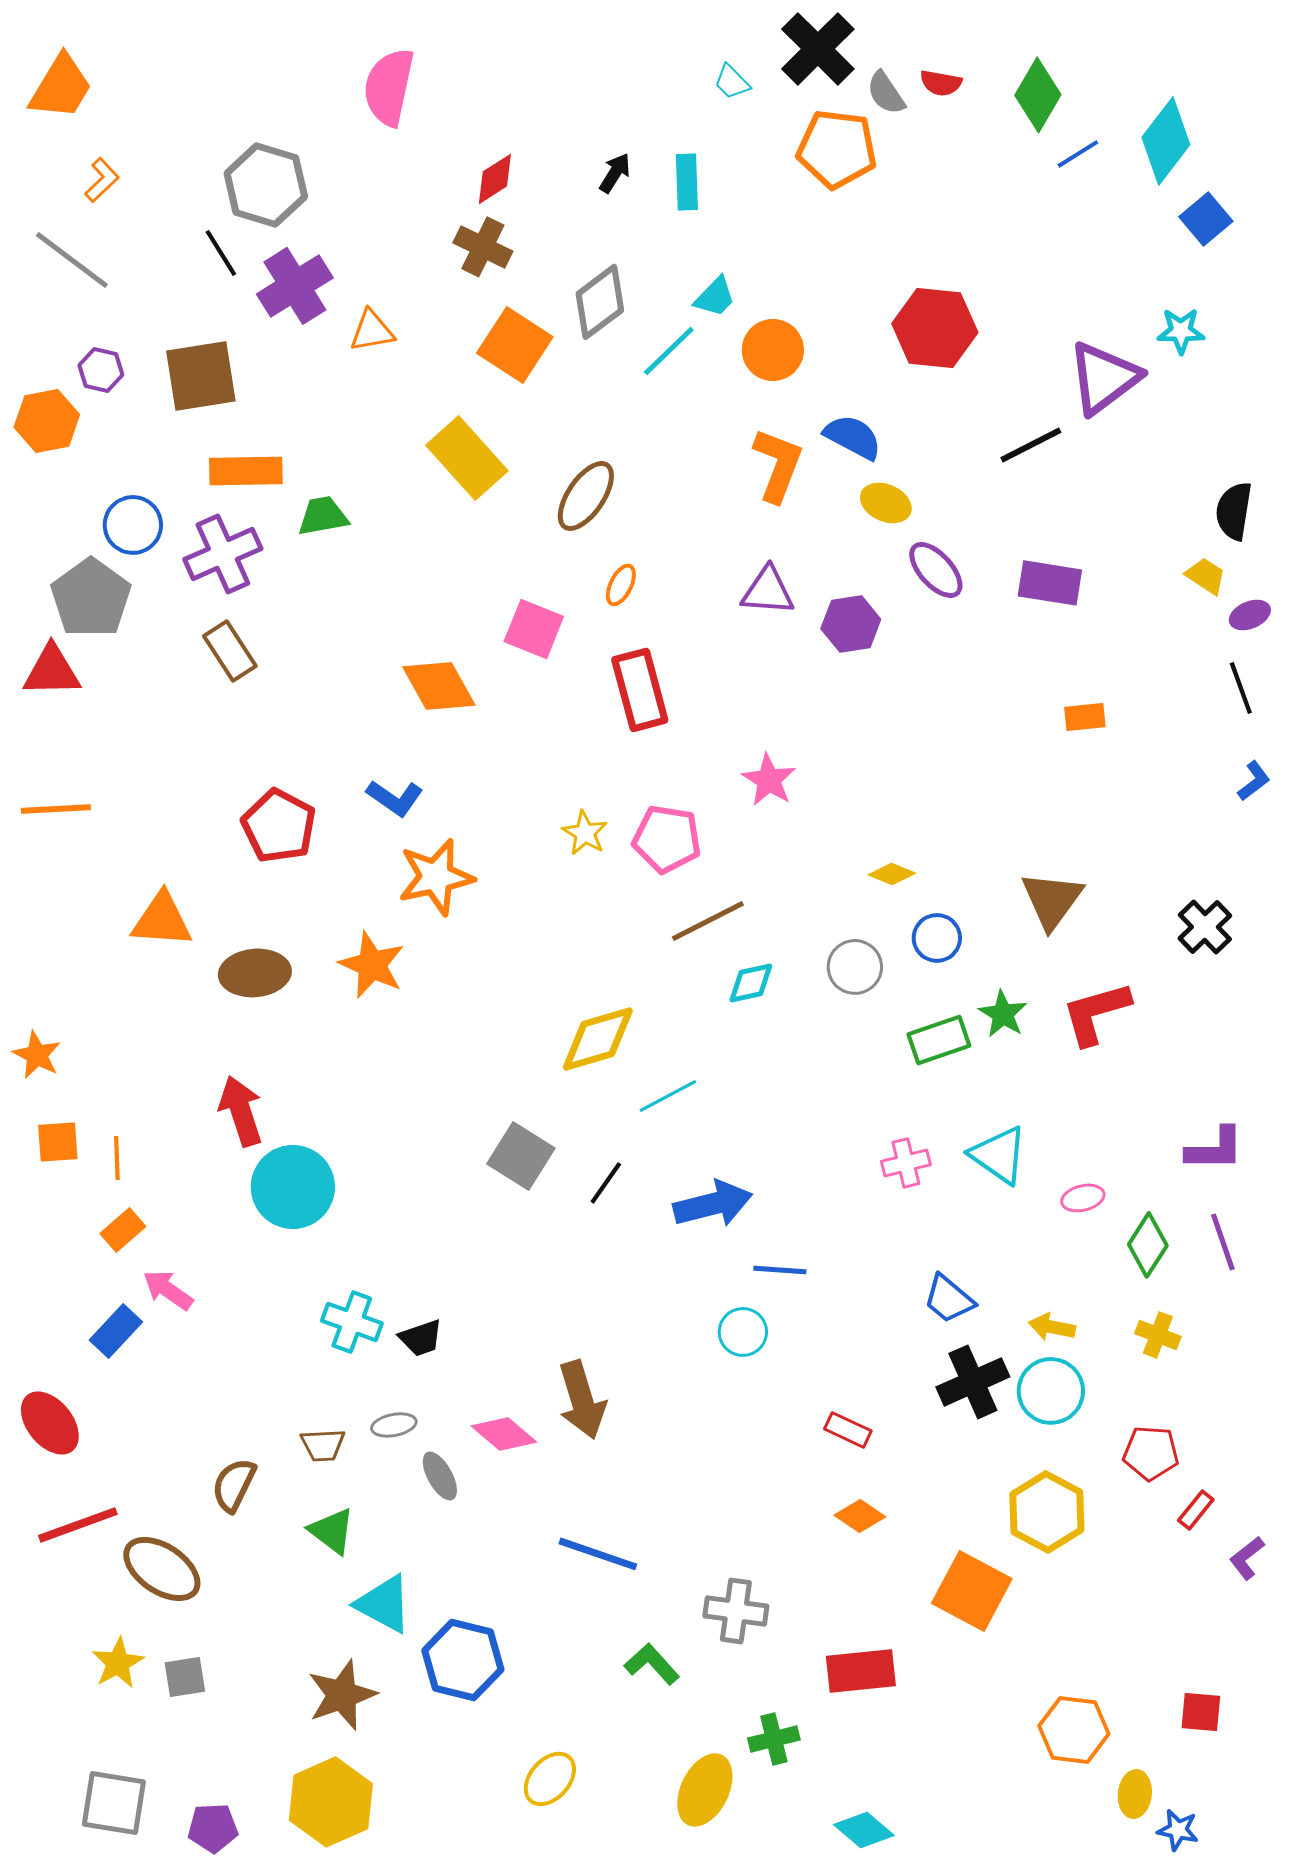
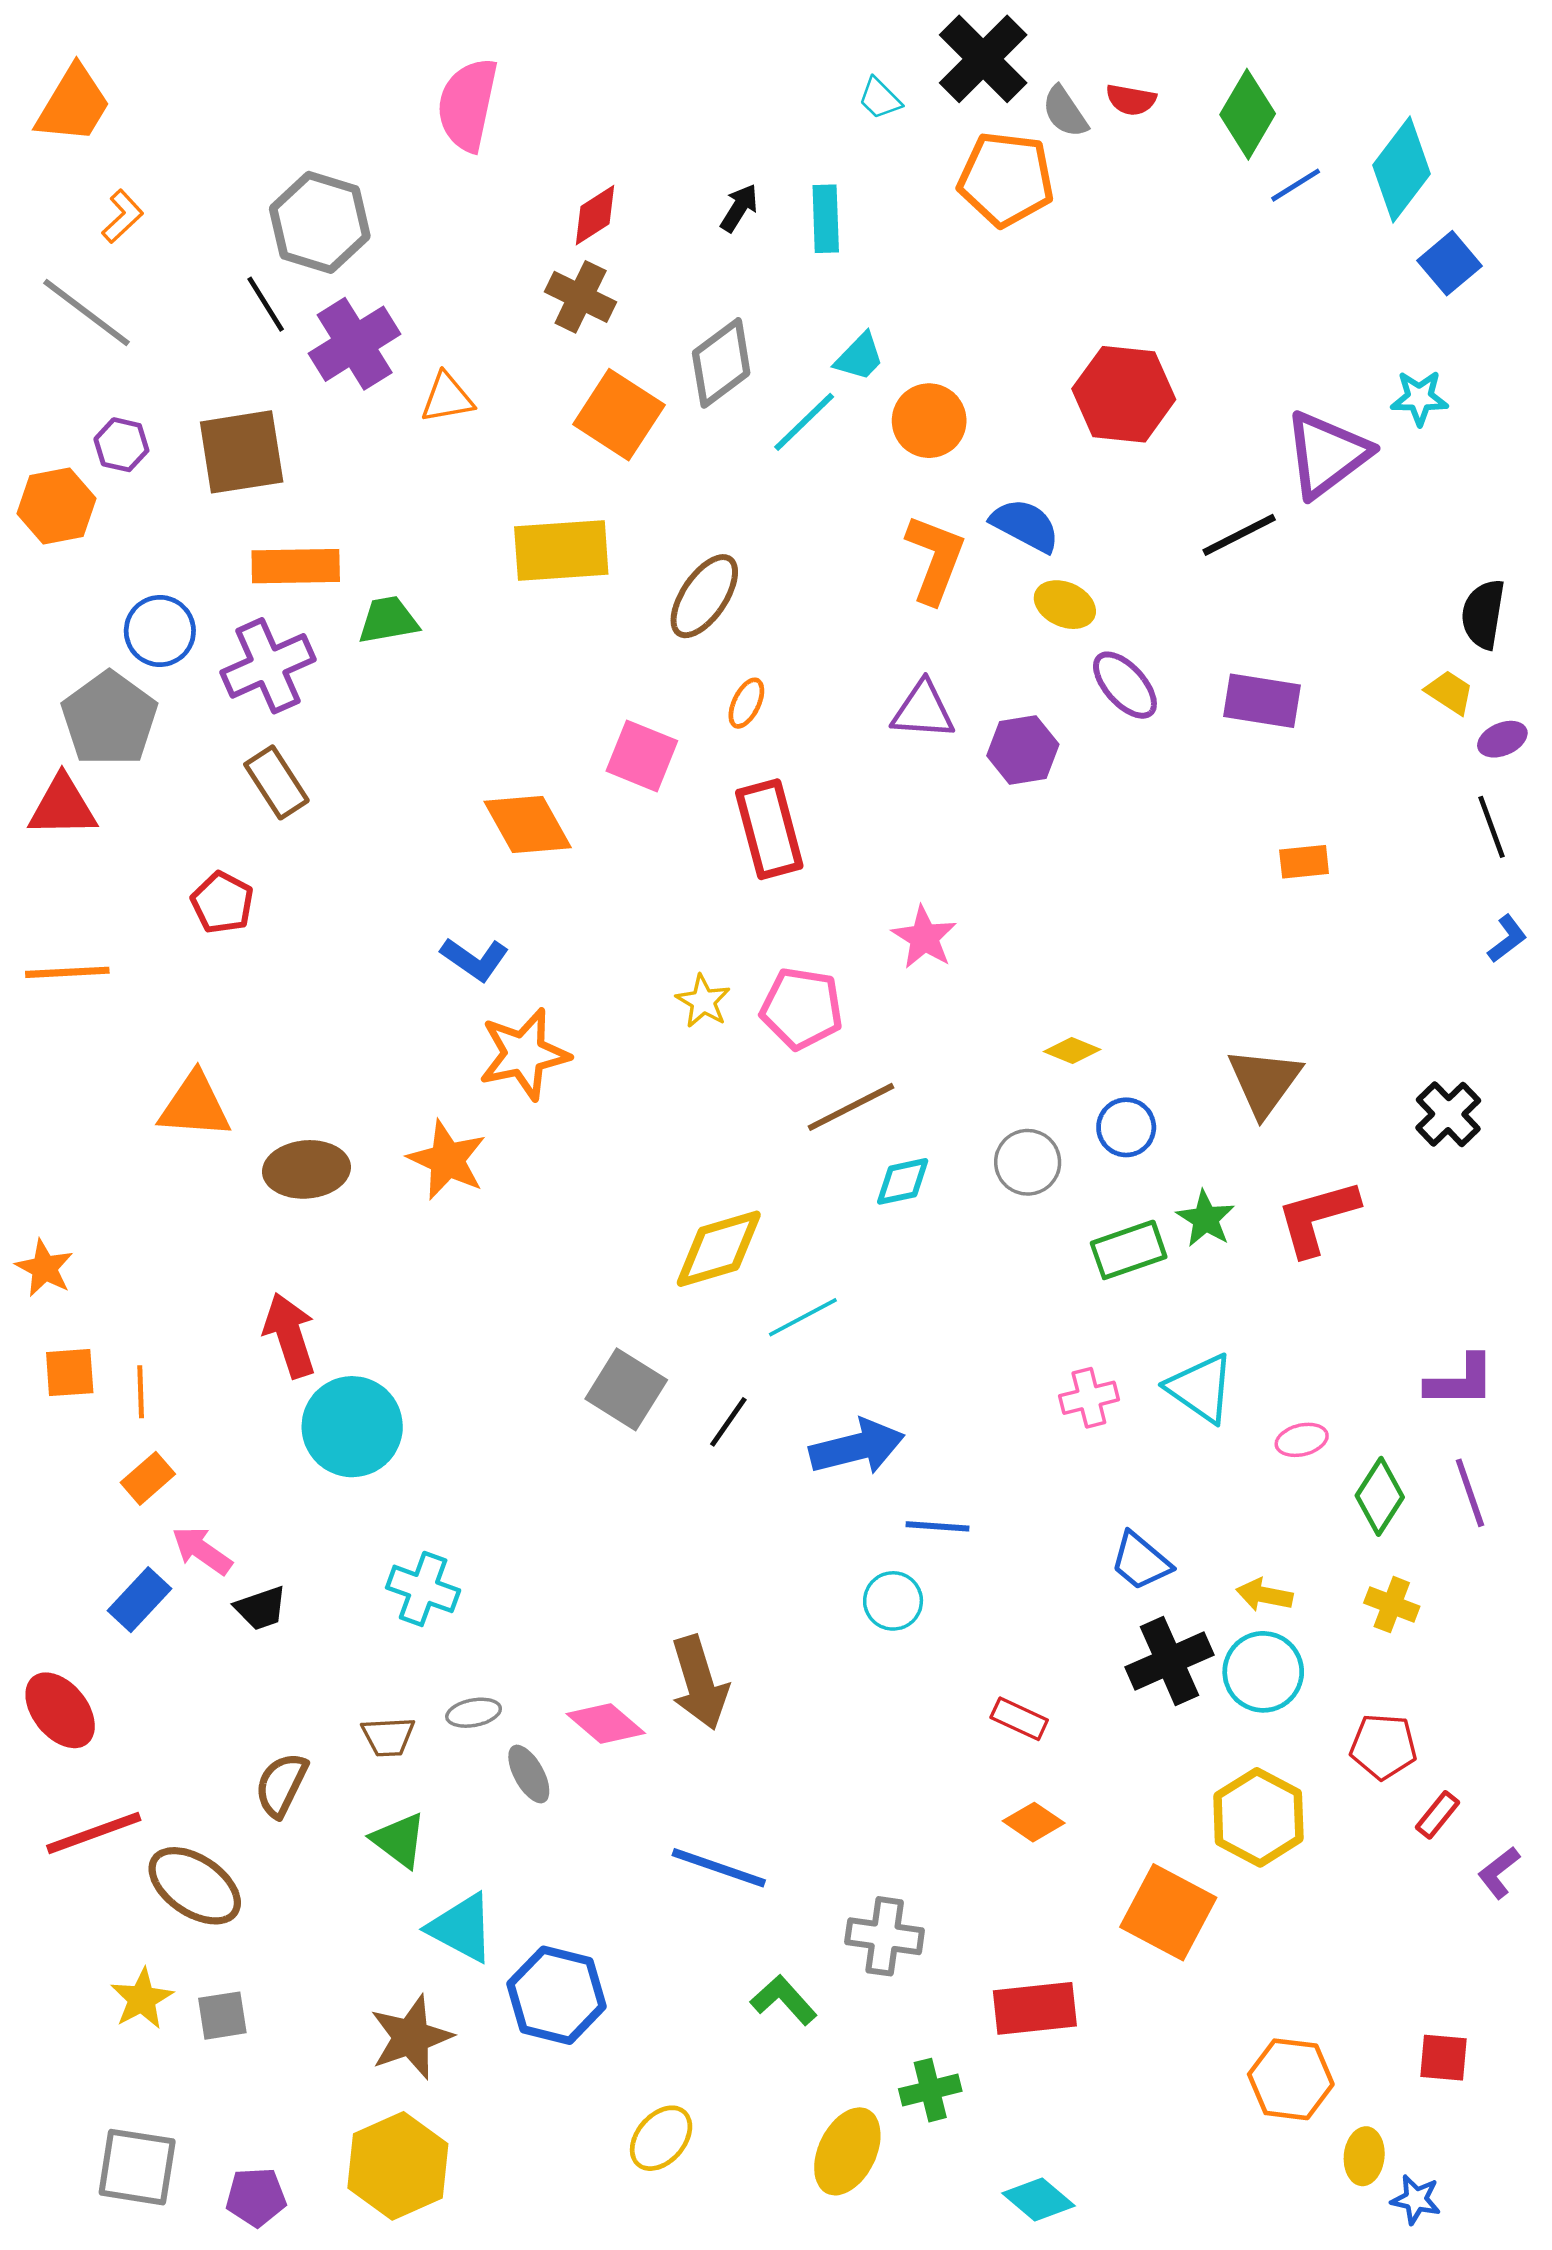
yellow rectangle: (467, 458) -> (561, 550), turned -52
red pentagon: (279, 826) -> (222, 903), moved, size x0.7
black trapezoid: (421, 1338) -> (261, 1608), moved

